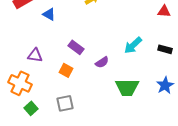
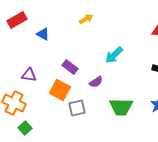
cyan arrow: (133, 45) -> (114, 55), moved
orange square: (66, 70) -> (60, 90), size x1.5
gray square: (65, 103) -> (77, 108), moved

